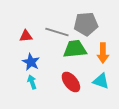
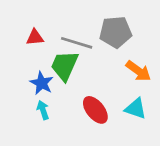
red triangle: (26, 36) -> (35, 37), moved
green trapezoid: (75, 49) -> (64, 66), moved, turned -60
orange arrow: (103, 53) -> (138, 71), turned -54

